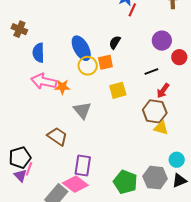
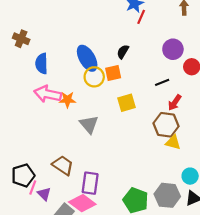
brown trapezoid: (57, 136) -> (63, 165), moved
purple triangle: (20, 176) -> (44, 194), moved

